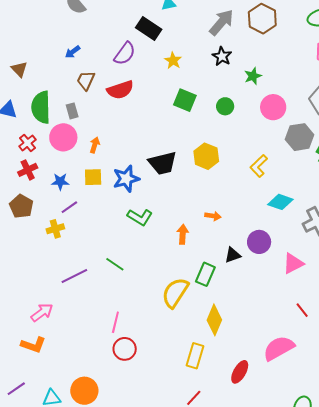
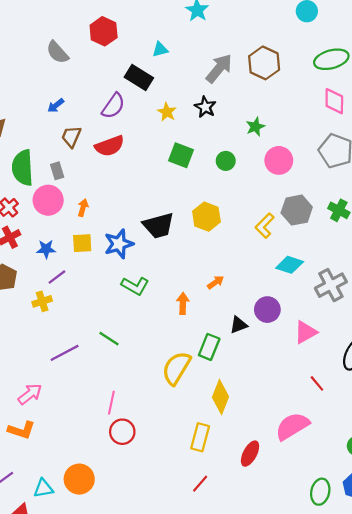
black star: (222, 56) -> (205, 107), moved
gray hexagon: (300, 137) -> (297, 210), moved
orange arrow: (213, 216) -> (216, 282), turned -42

